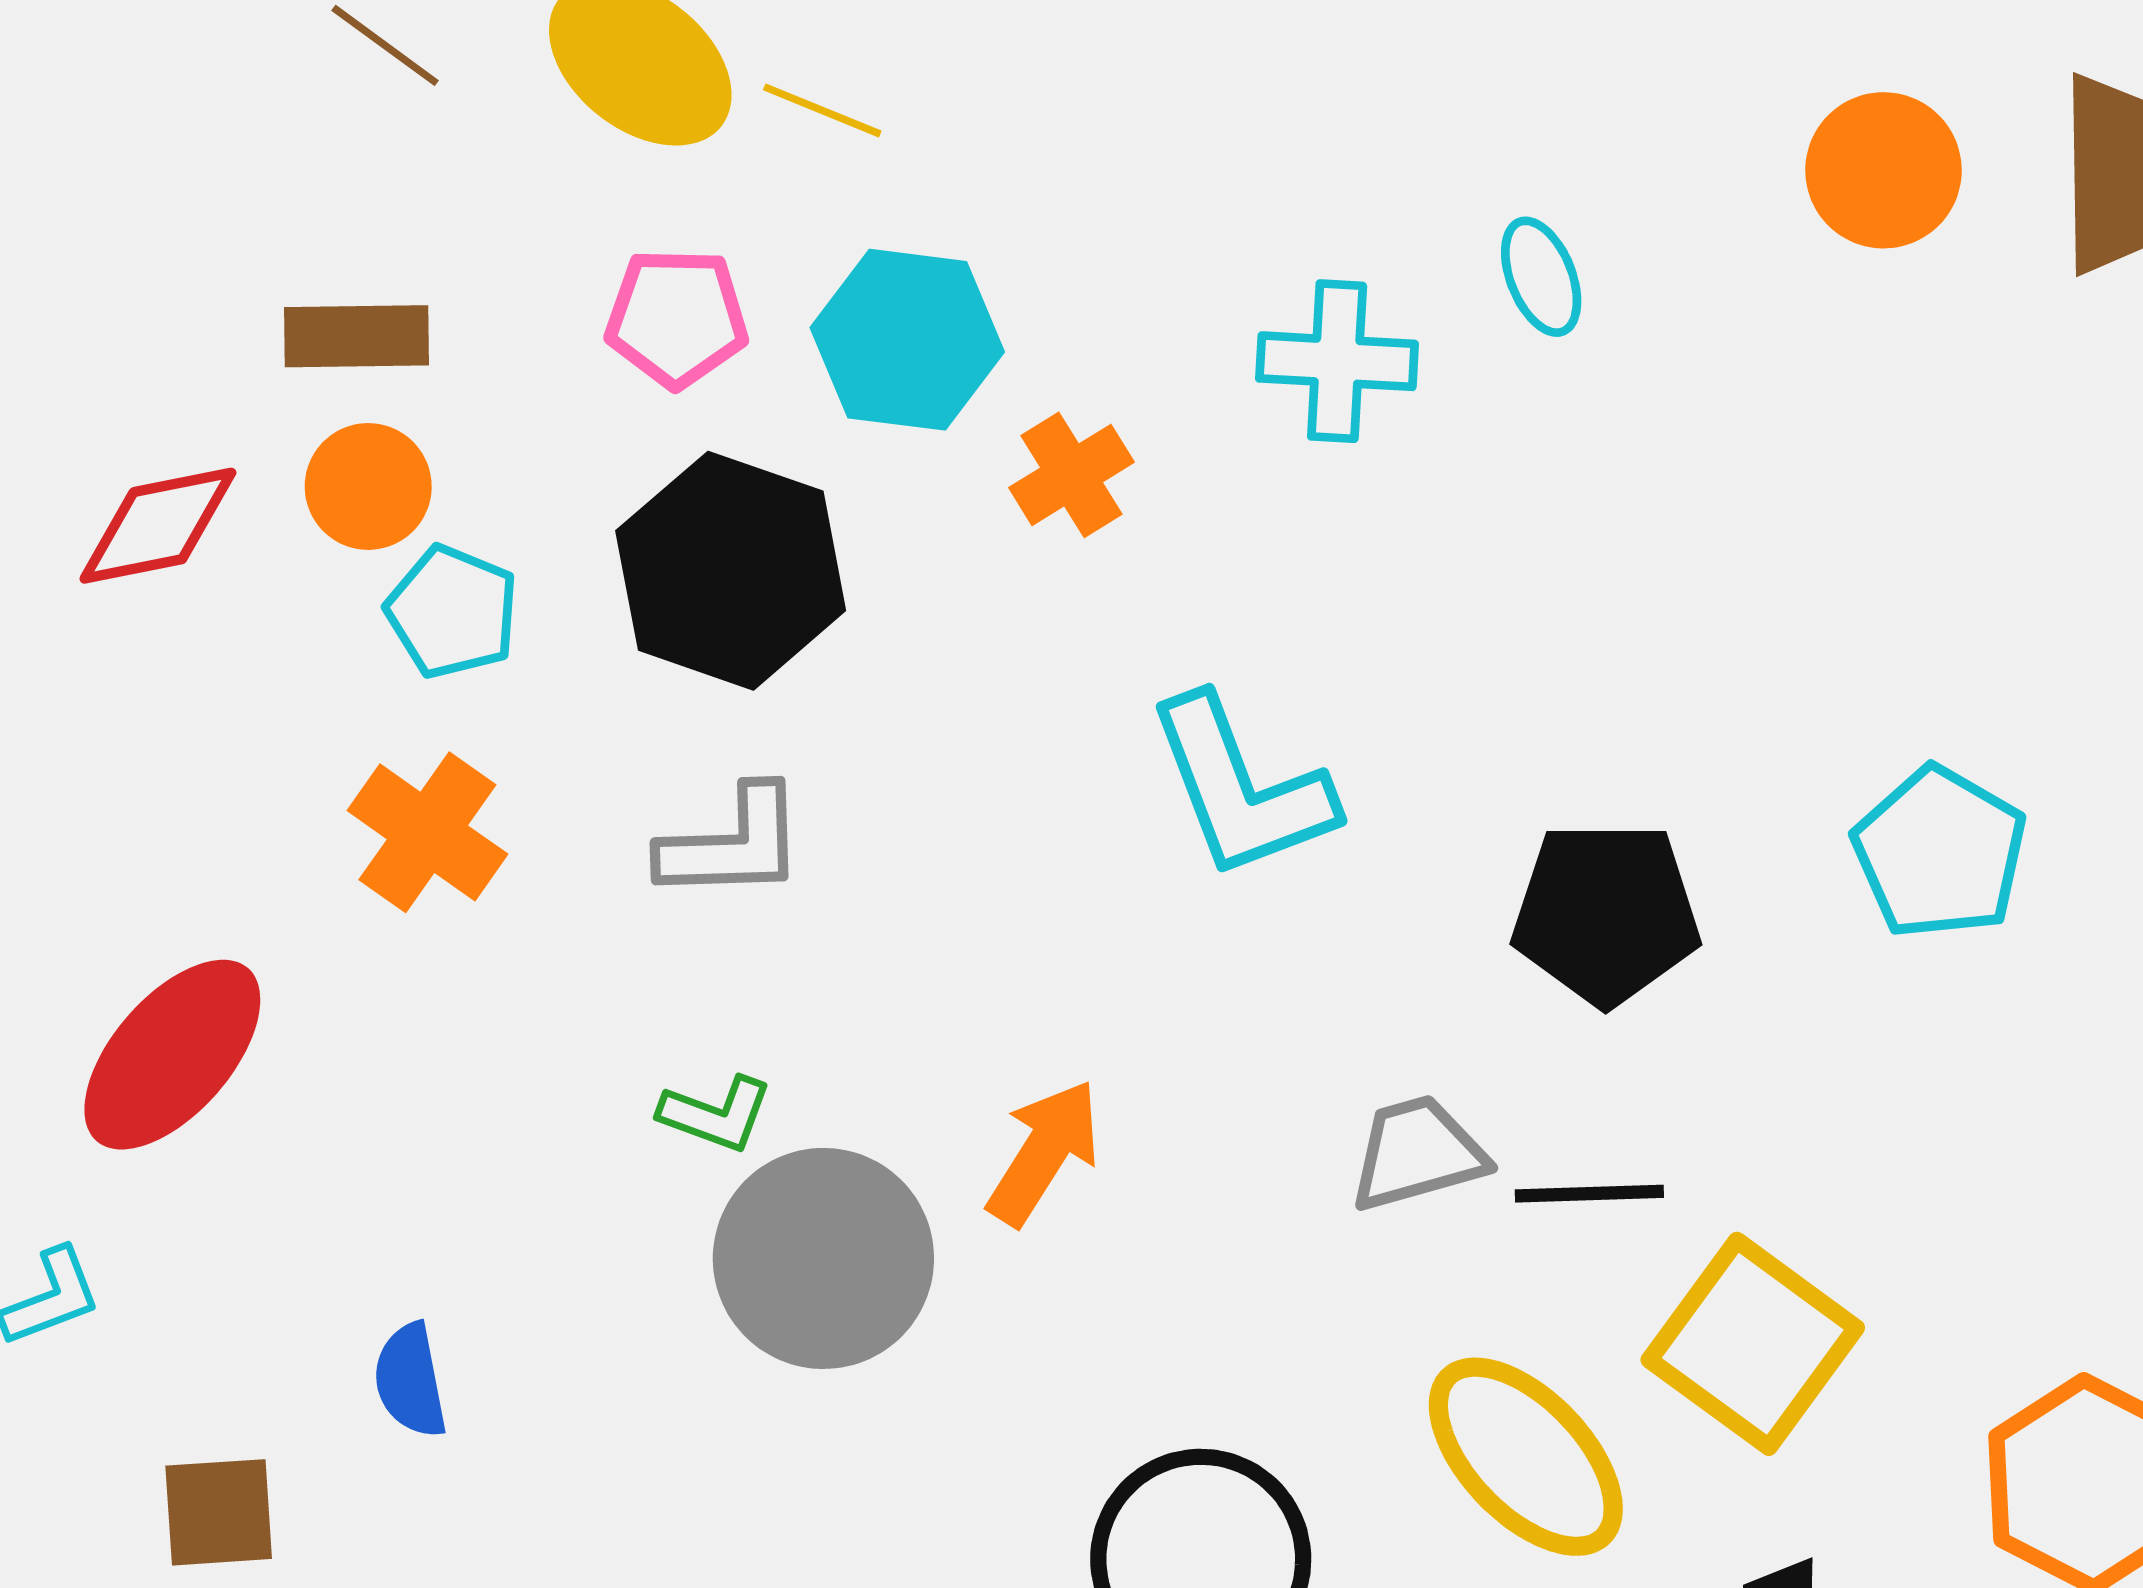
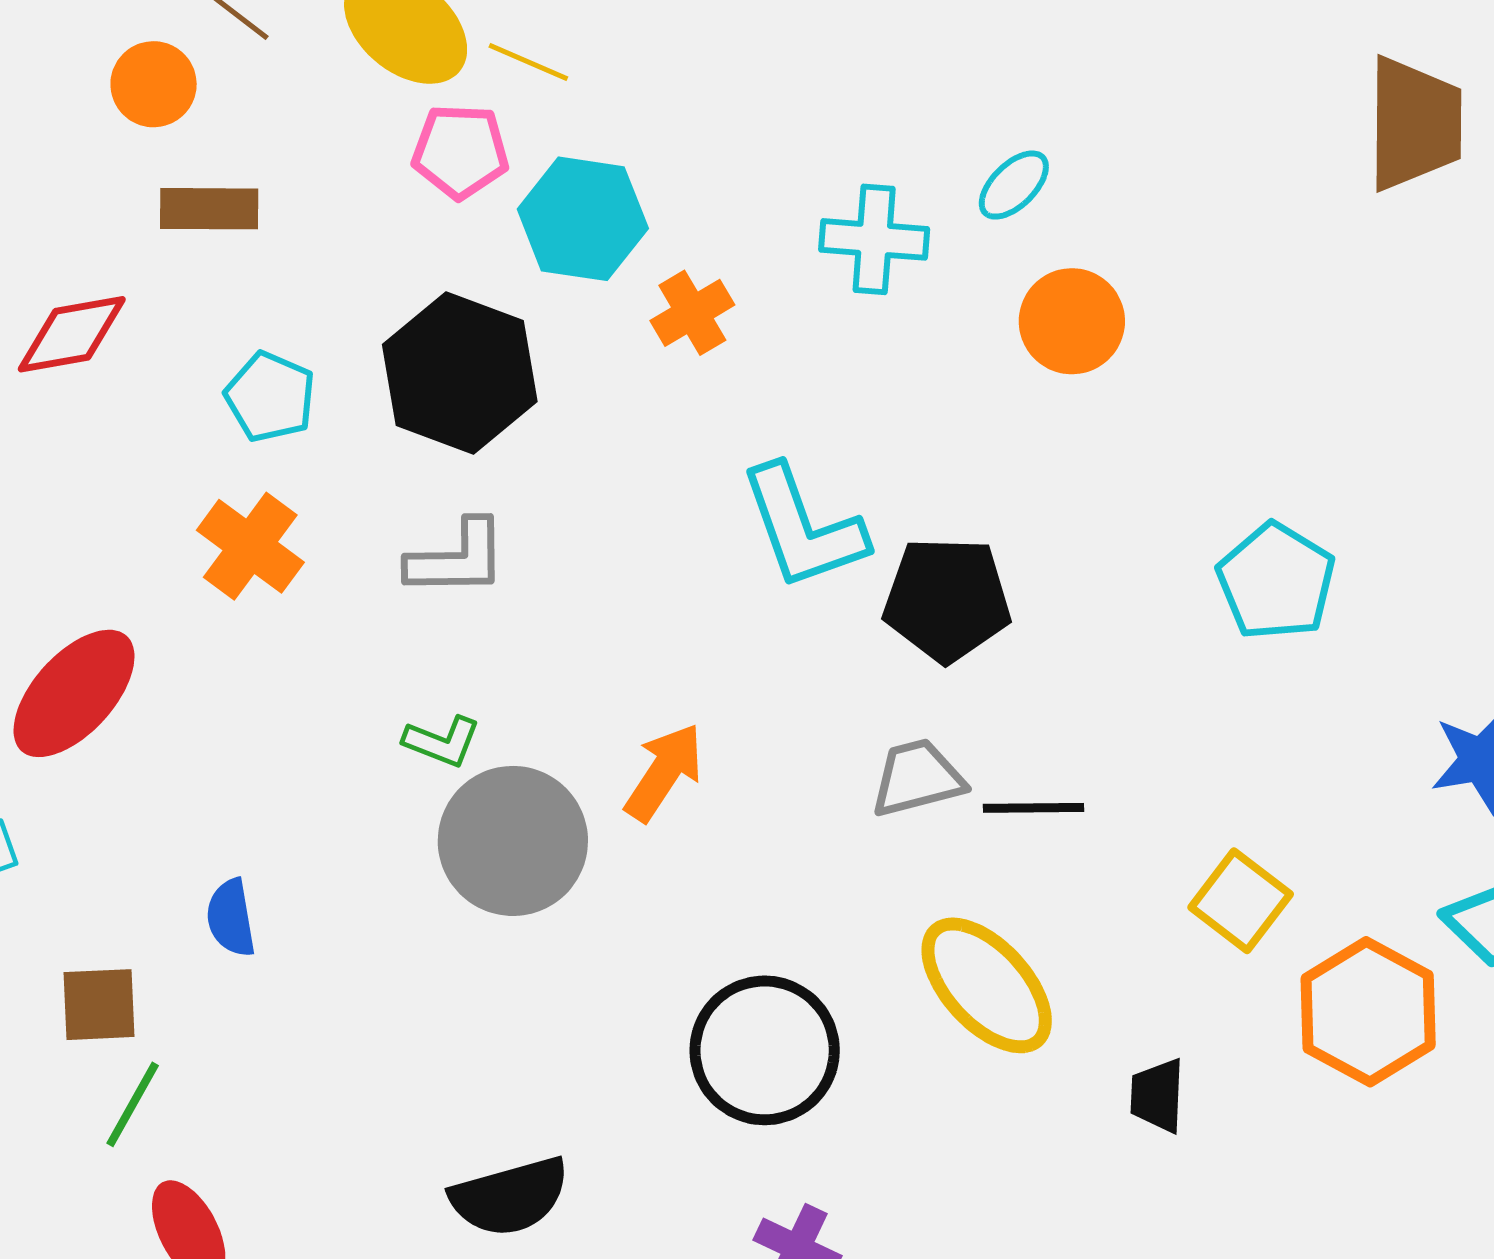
orange circle: (1884, 170) -> (1072, 321), moved
cyan ellipse: (1541, 277) -> (1014, 185), turned 66
pink pentagon: (677, 318) -> (460, 151), moved
orange circle: (368, 486) -> (154, 84), moved
black pentagon: (1606, 913) -> (947, 599), moved
yellow square: (1753, 1344) -> (1241, 901), moved, size x0.7

